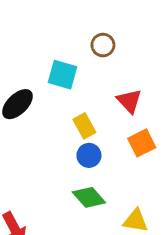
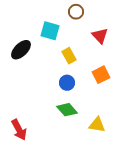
red triangle: (129, 101) -> (100, 36), moved
yellow rectangle: (84, 126) -> (69, 56), moved

